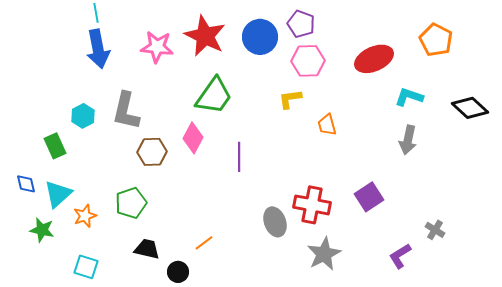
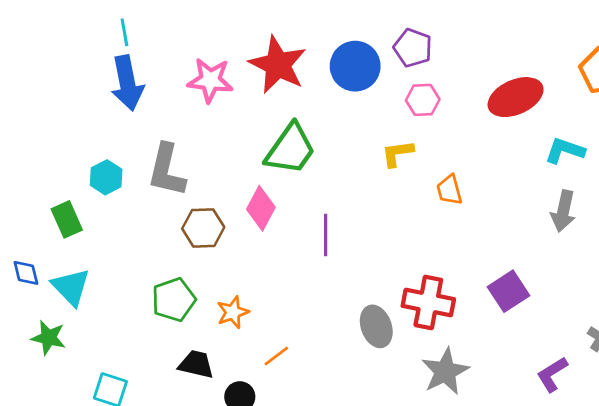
pink hexagon: (308, 61) -> (423, 100), size x0.7
cyan triangle: (58, 194) -> (71, 287), turned -32
orange star: (85, 216) -> (233, 312), moved

